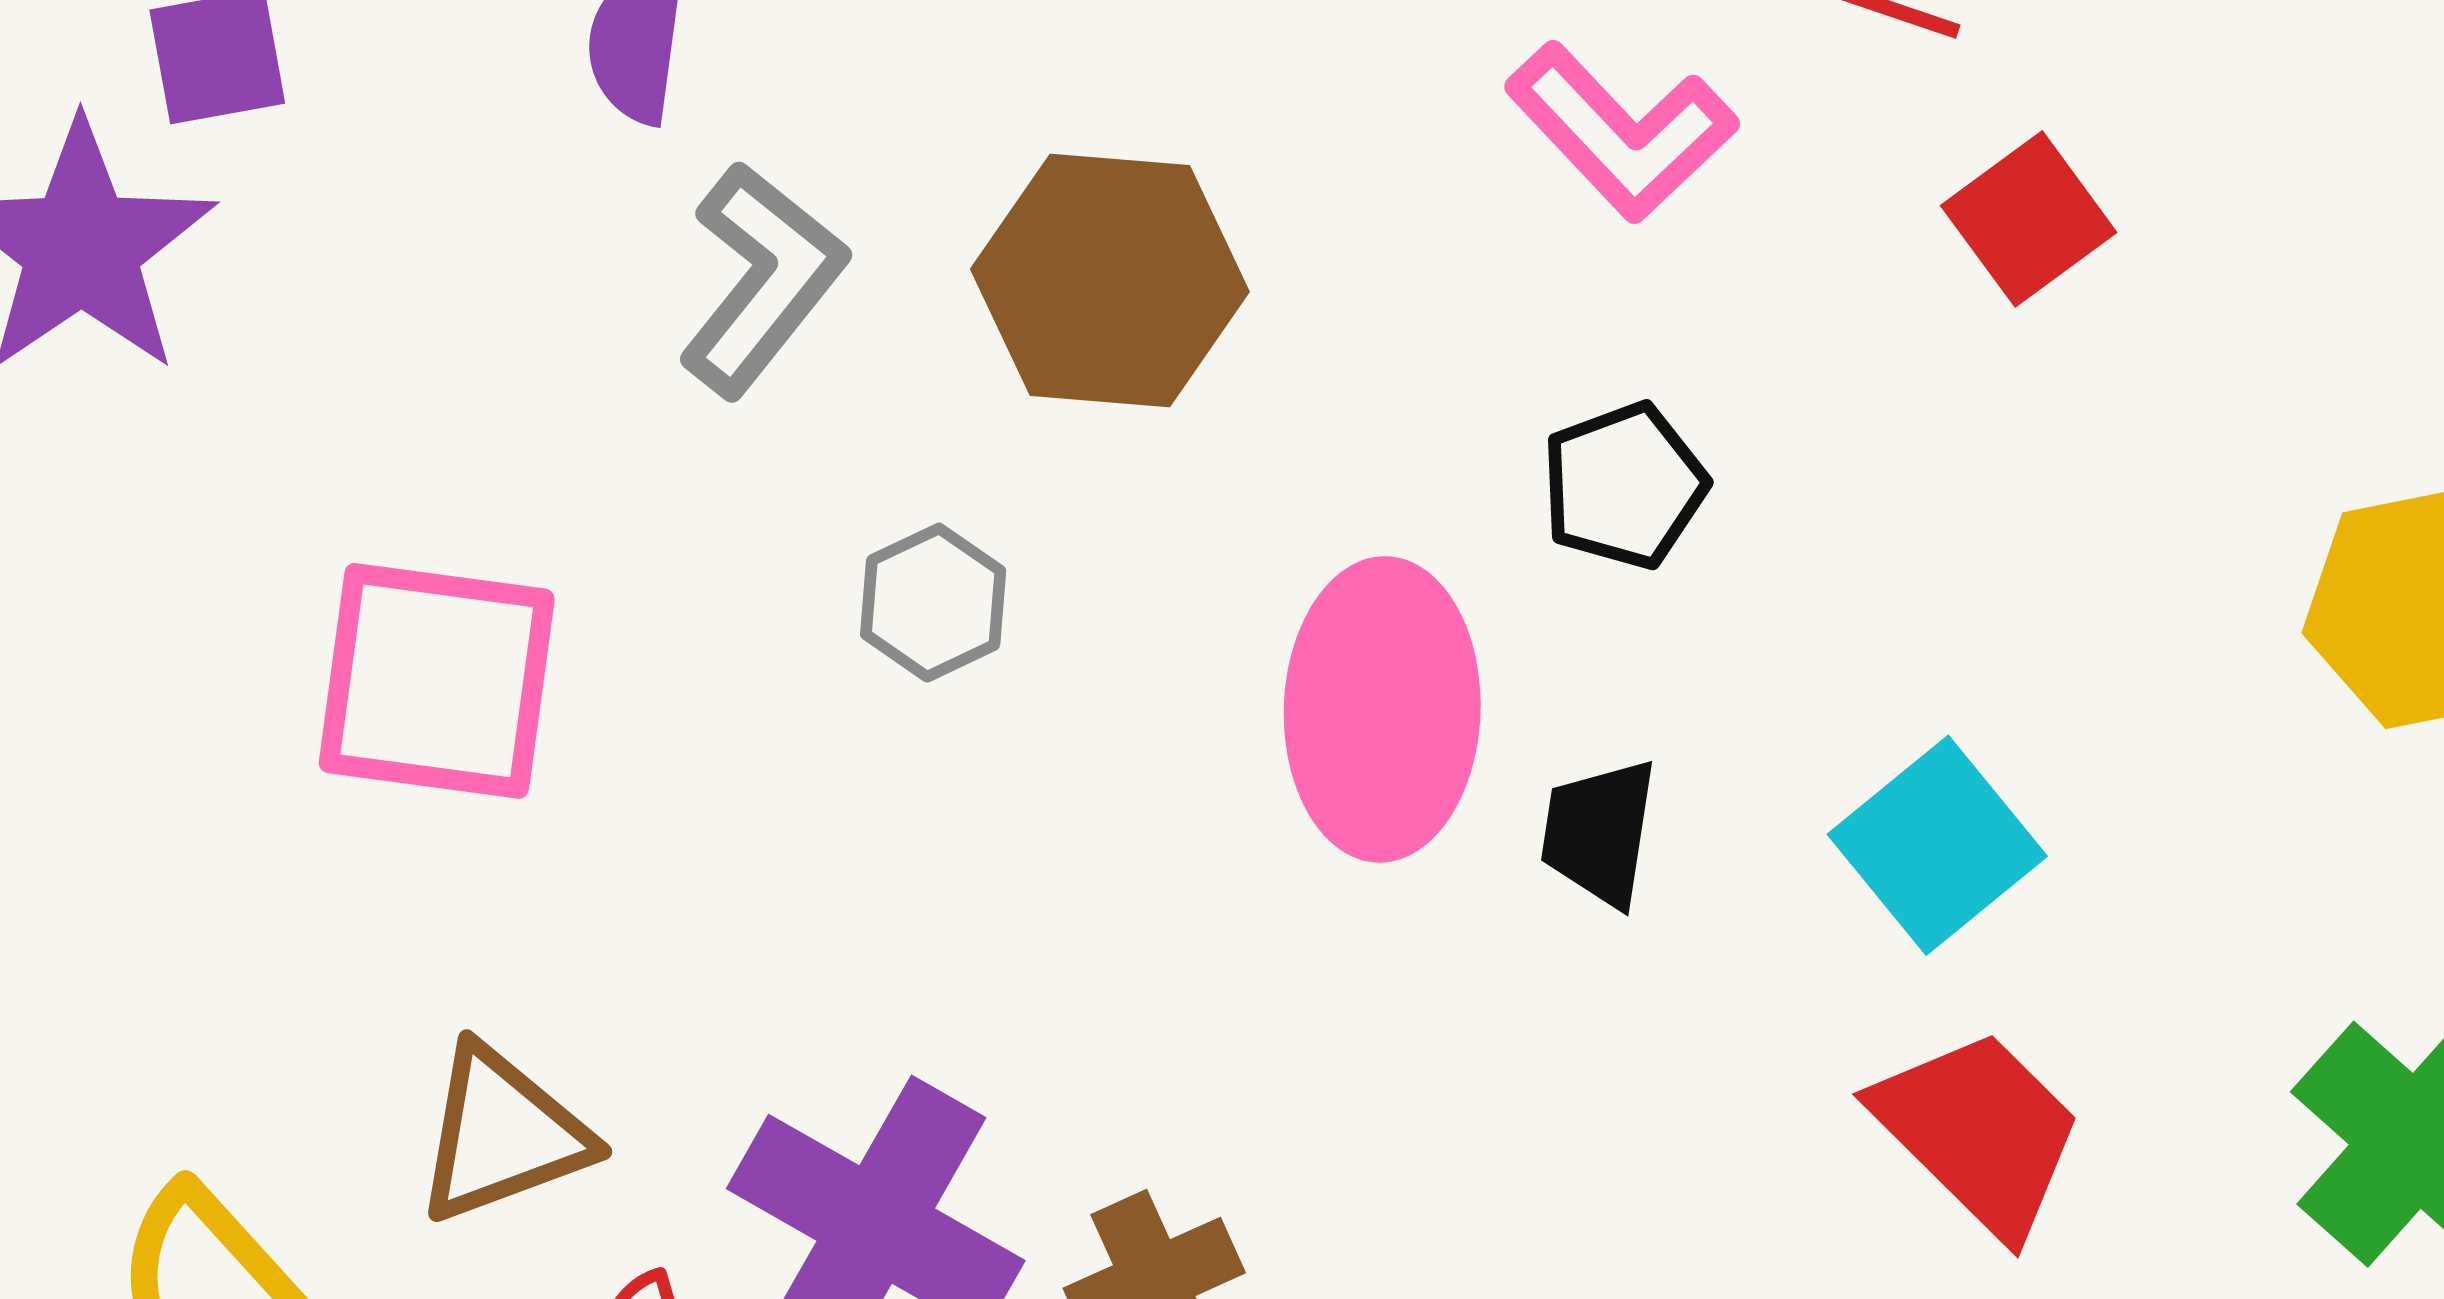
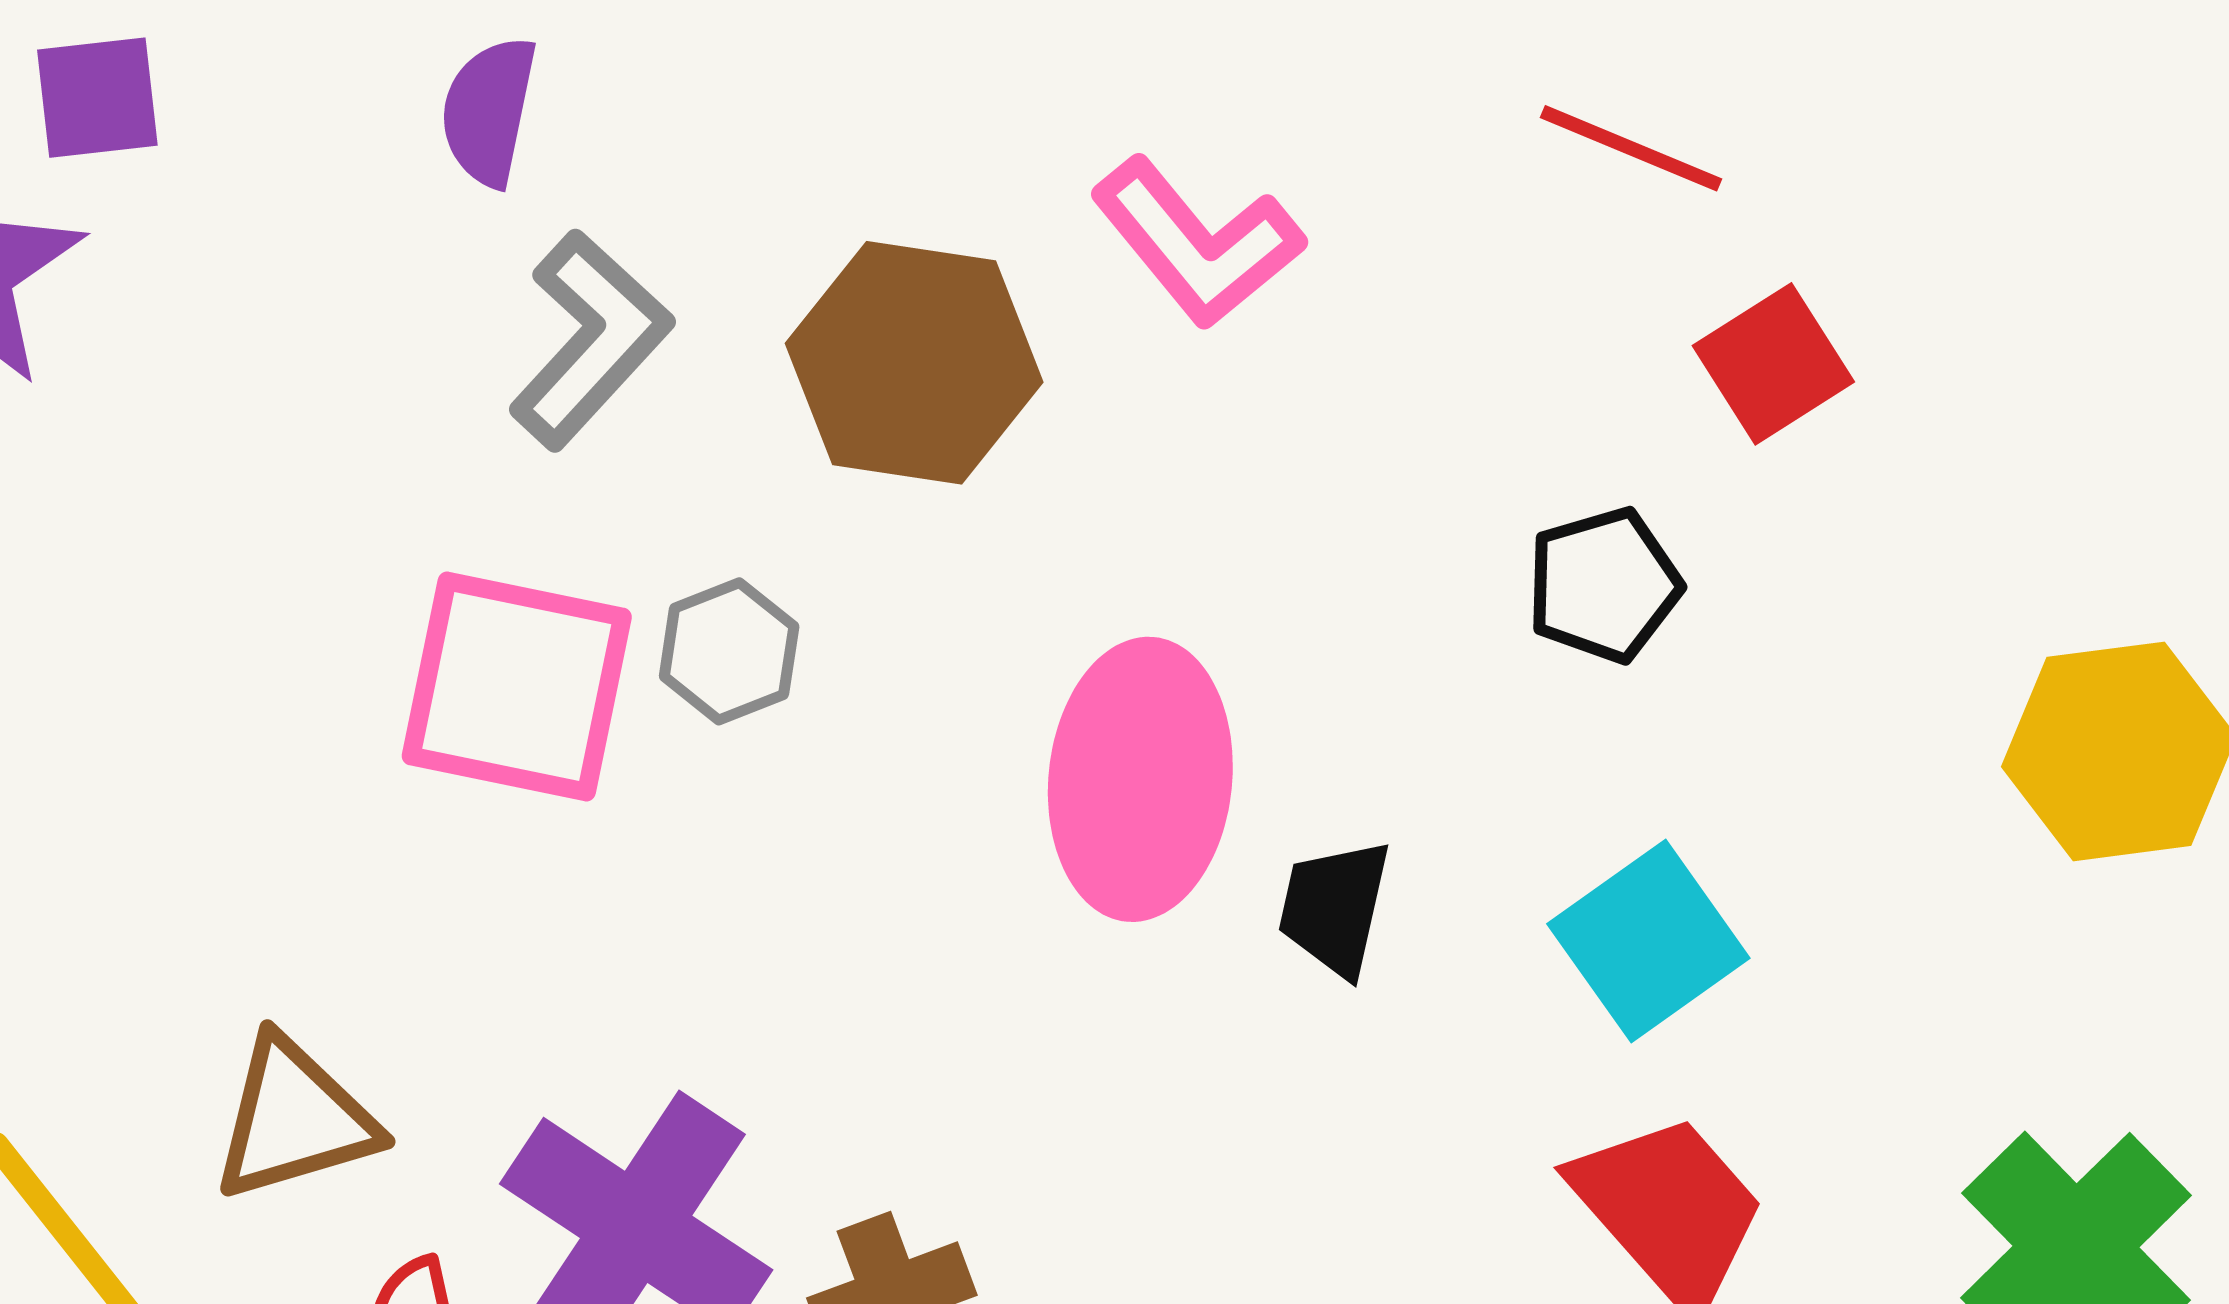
pink L-shape: (1621, 132) -> (1197, 243), moved
black pentagon: (1624, 486) -> (1604, 585), moved
pink square: (437, 681) -> (517, 687), moved

